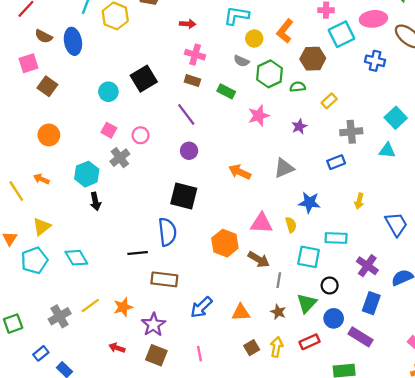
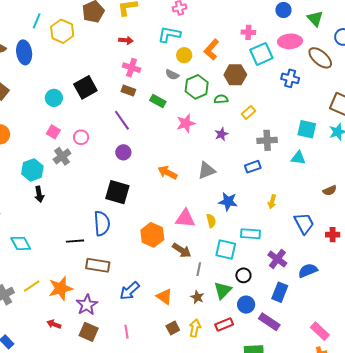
cyan square: (396, 118) -> (307, 129), turned -36
orange star: (123, 307) -> (61, 288), size x1.4
orange triangle: (241, 312) -> (164, 297), turned 36

